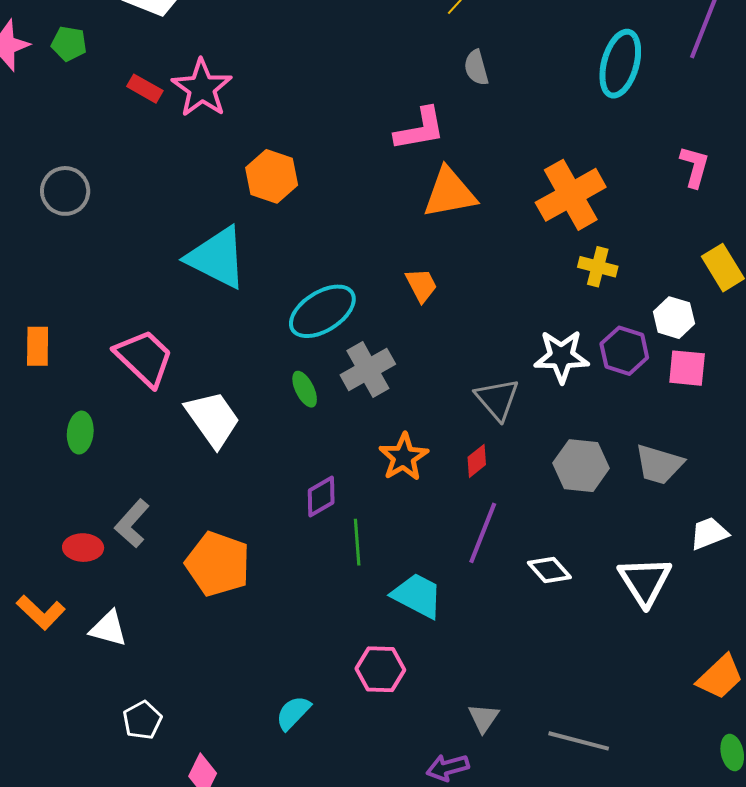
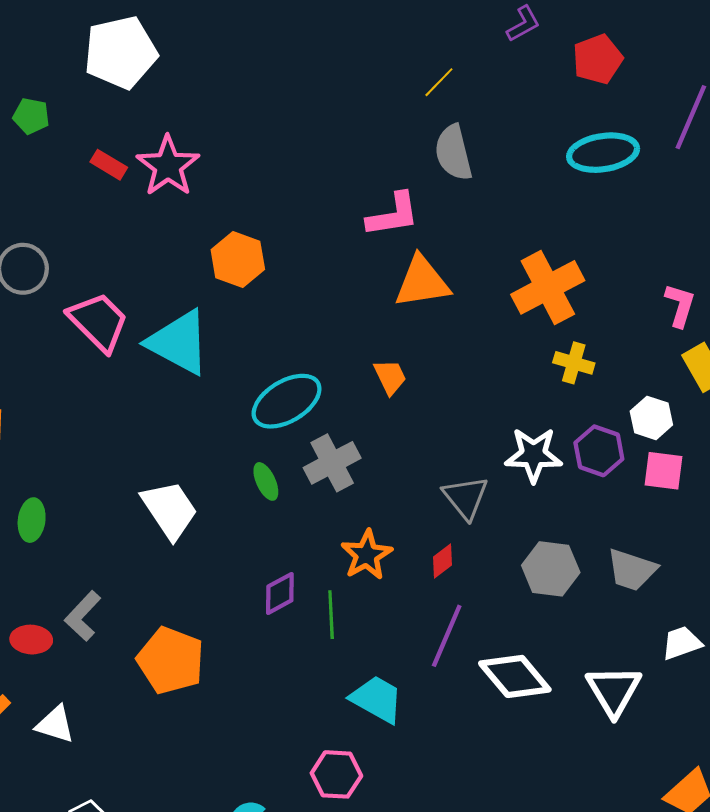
cyan ellipse: (620, 64) -> (603, 153), turned 64
gray semicircle: (476, 68) -> (453, 153), size x1.5
pink L-shape: (695, 167) -> (680, 305), moved
pink trapezoid: (144, 358) -> (98, 322), moved
green line: (357, 542) -> (331, 615), moved
white diamond: (549, 570) -> (515, 676), size x1.6

